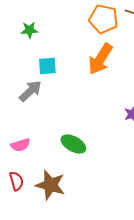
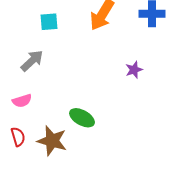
gray arrow: (30, 91) -> (32, 61), moved
green ellipse: (73, 144) -> (82, 118), moved

